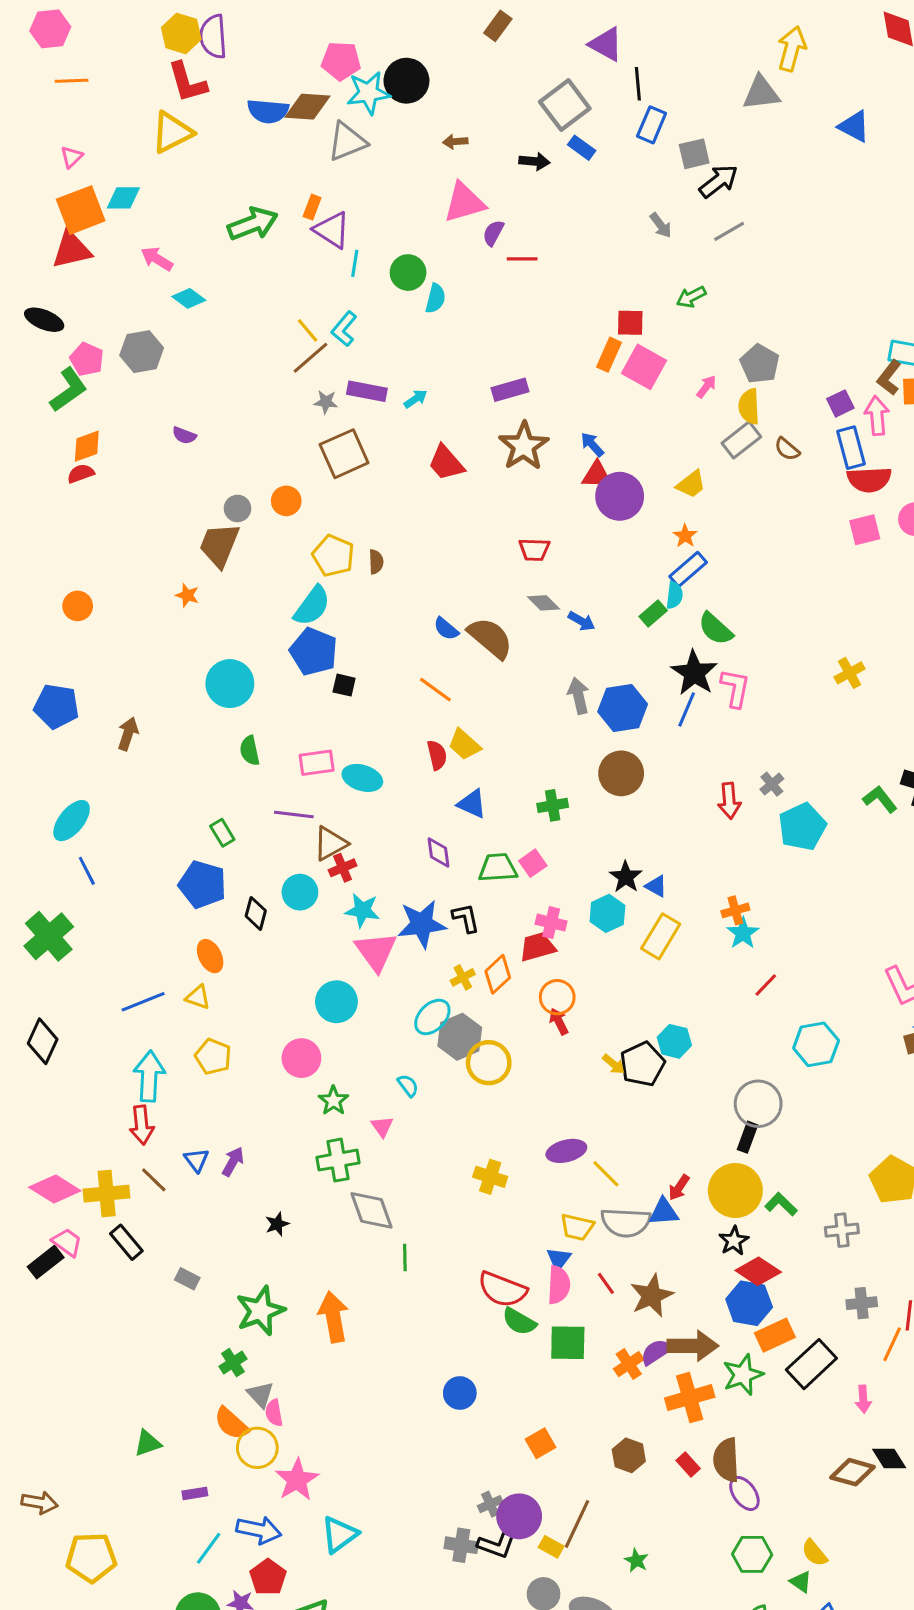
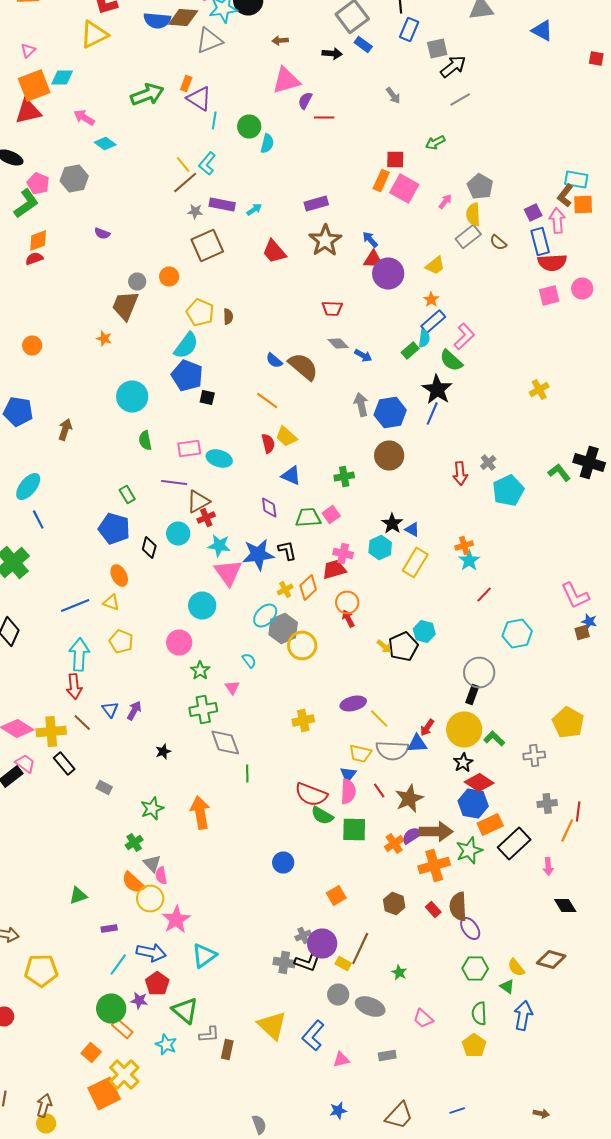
gray arrow: (661, 225) -> (393, 96), moved
pink L-shape: (735, 688) -> (464, 336), moved, turned 36
yellow cross: (490, 1177) -> (303, 720), turned -30
green star: (260, 1311) -> (152, 808), size x0.7
brown diamond: (853, 1472) -> (551, 960), moved

